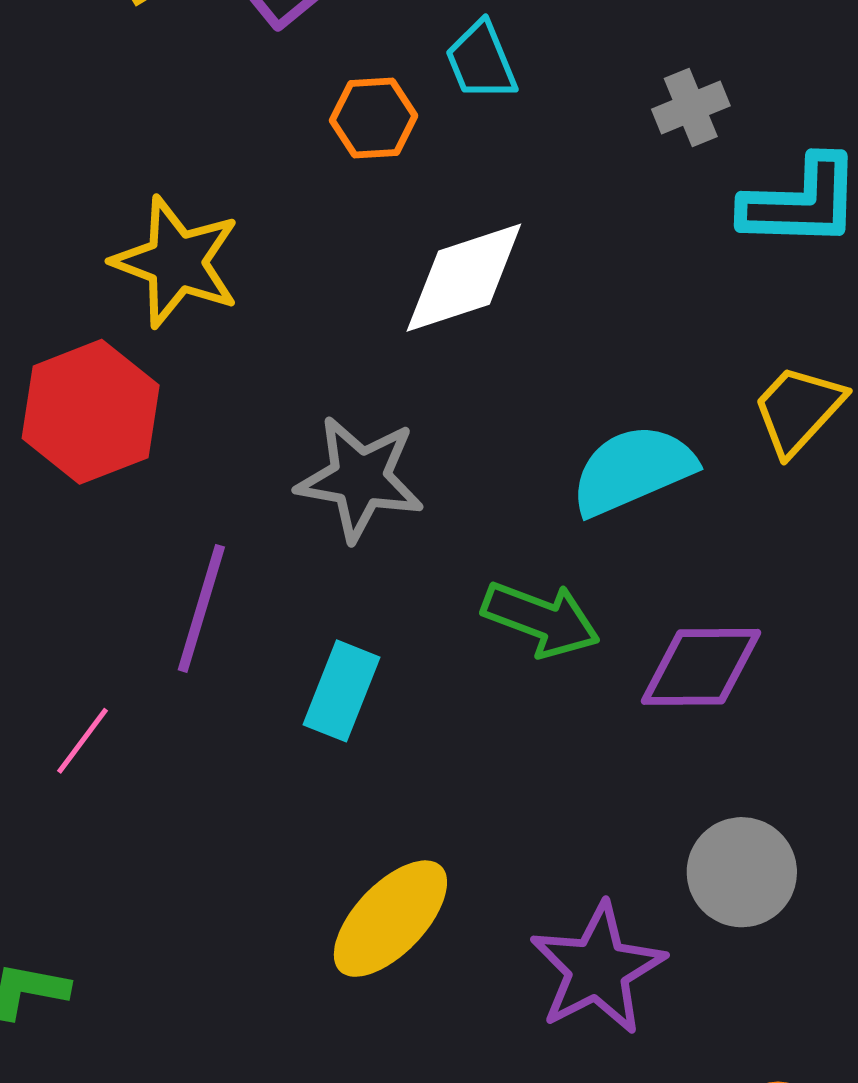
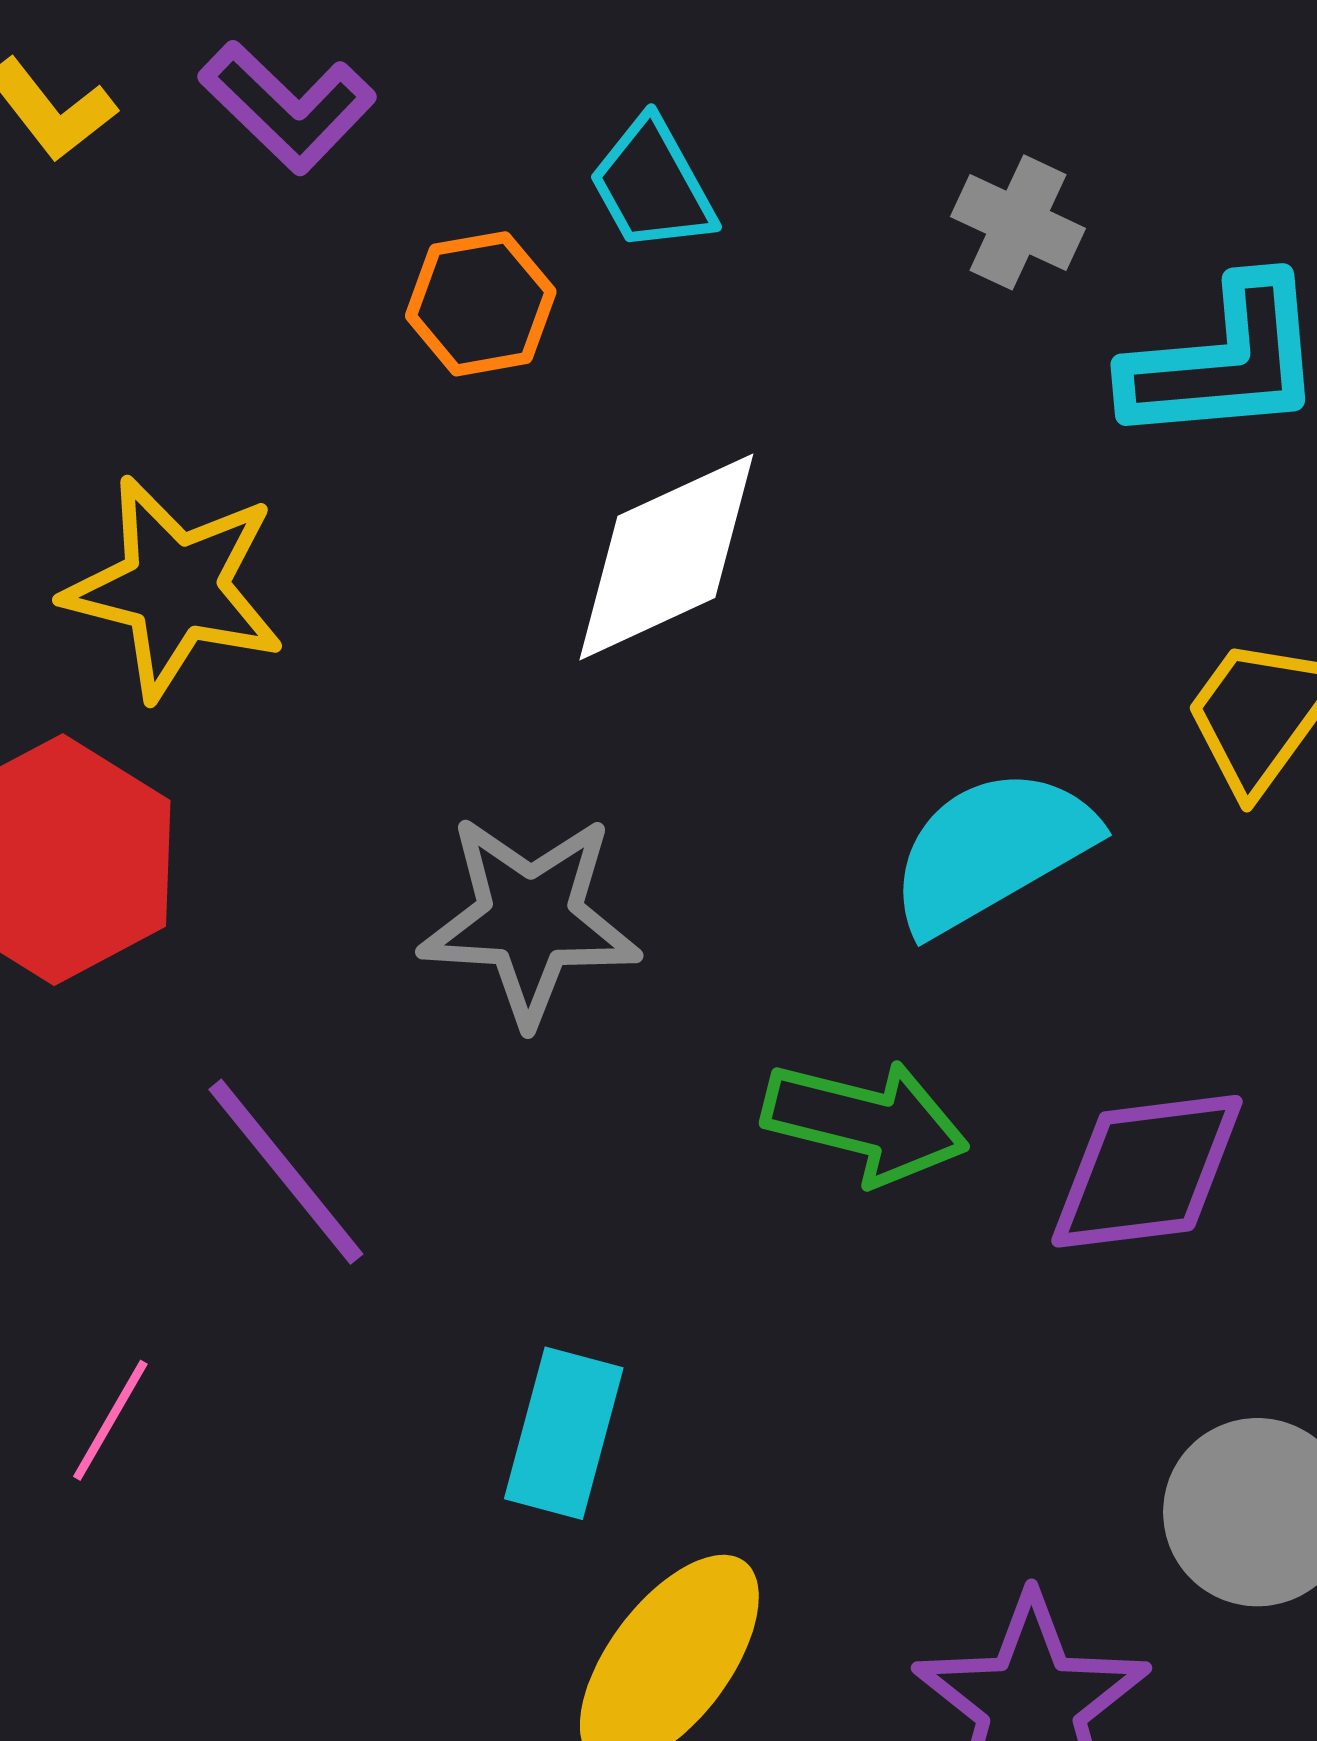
gray cross: (691, 107) -> (1018, 222), turned -36
purple line: (201, 608) -> (286, 1172), turned -49
cyan rectangle: (341, 691) -> (564, 1433), moved

